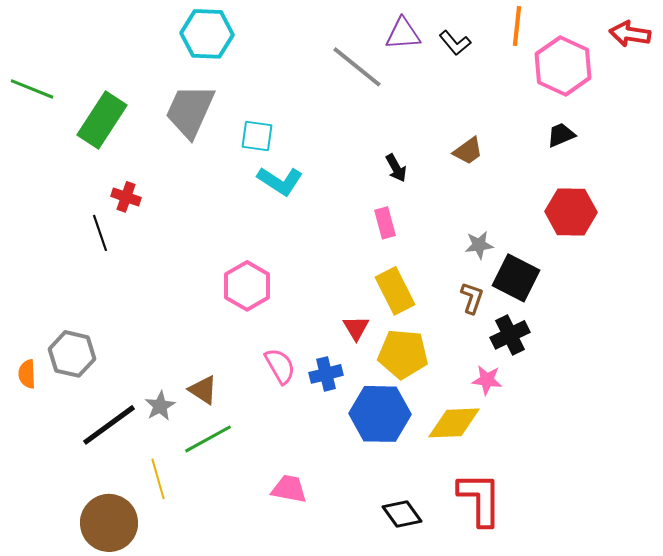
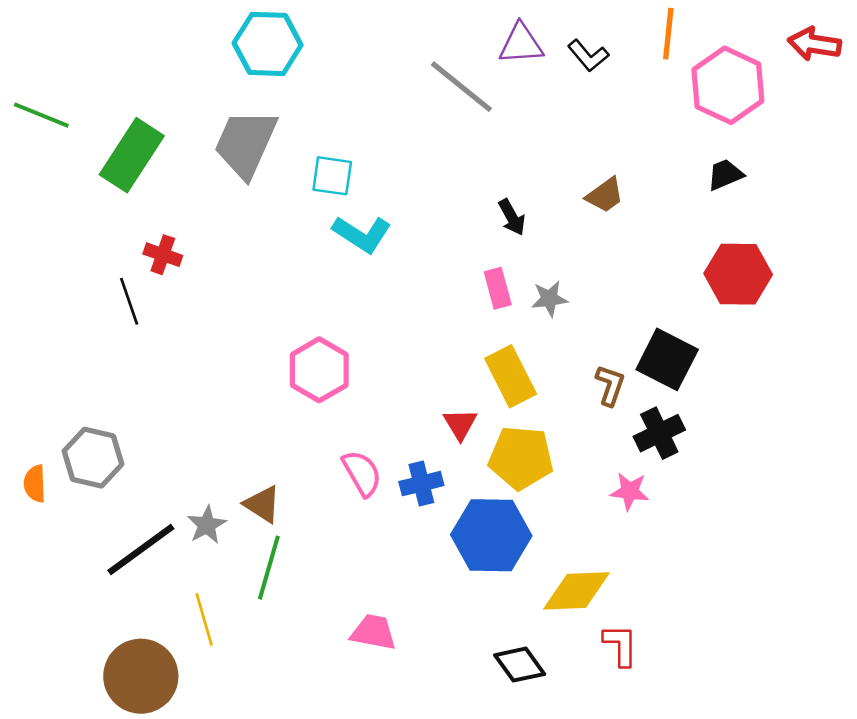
gray star: (479, 245) -> (549, 299), moved
yellow diamond: (454, 423) -> (577, 591), moved
green line: (208, 439) -> (269, 568), turned -45
red L-shape: (480, 499) -> (620, 645), size x0.6

